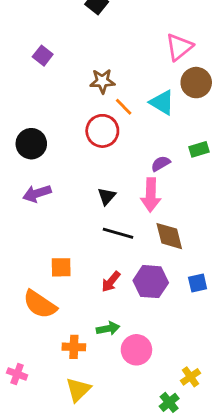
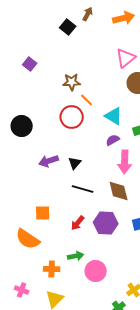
cyan triangle: (162, 102) -> (114, 116), moved
purple arrow: (37, 193) -> (49, 161), moved
pink arrow: (151, 195) -> (125, 162), moved
pink cross: (17, 374) -> (22, 290), moved

